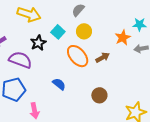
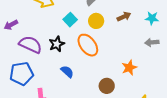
orange star: (123, 38) -> (129, 68), moved
black star: (38, 43) -> (57, 44), moved
brown arrow: (103, 57) -> (124, 17), moved

